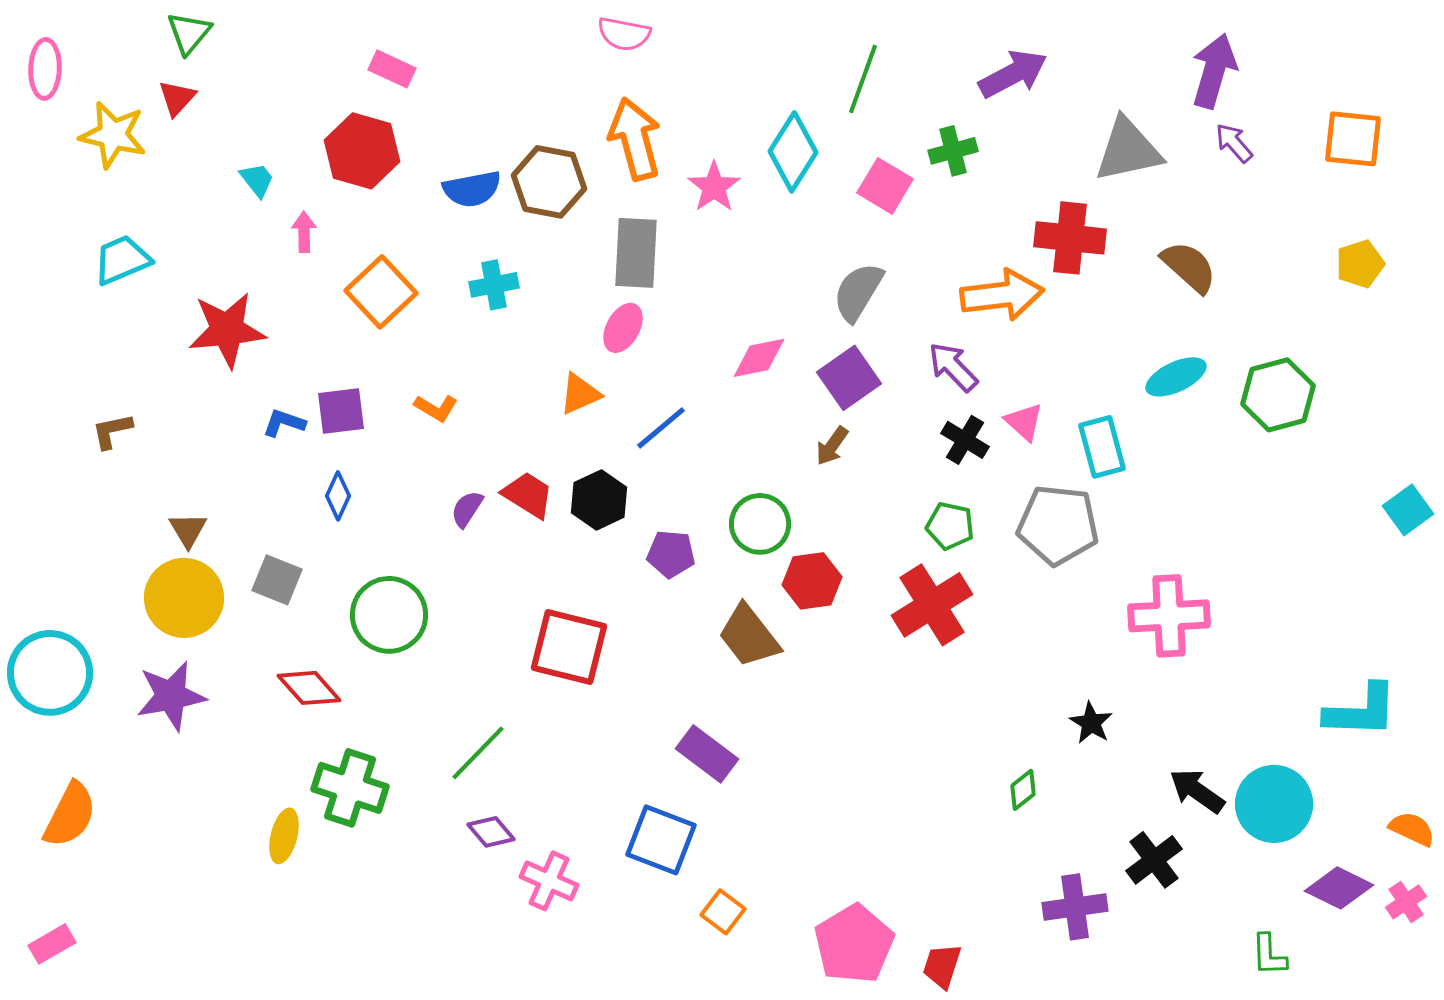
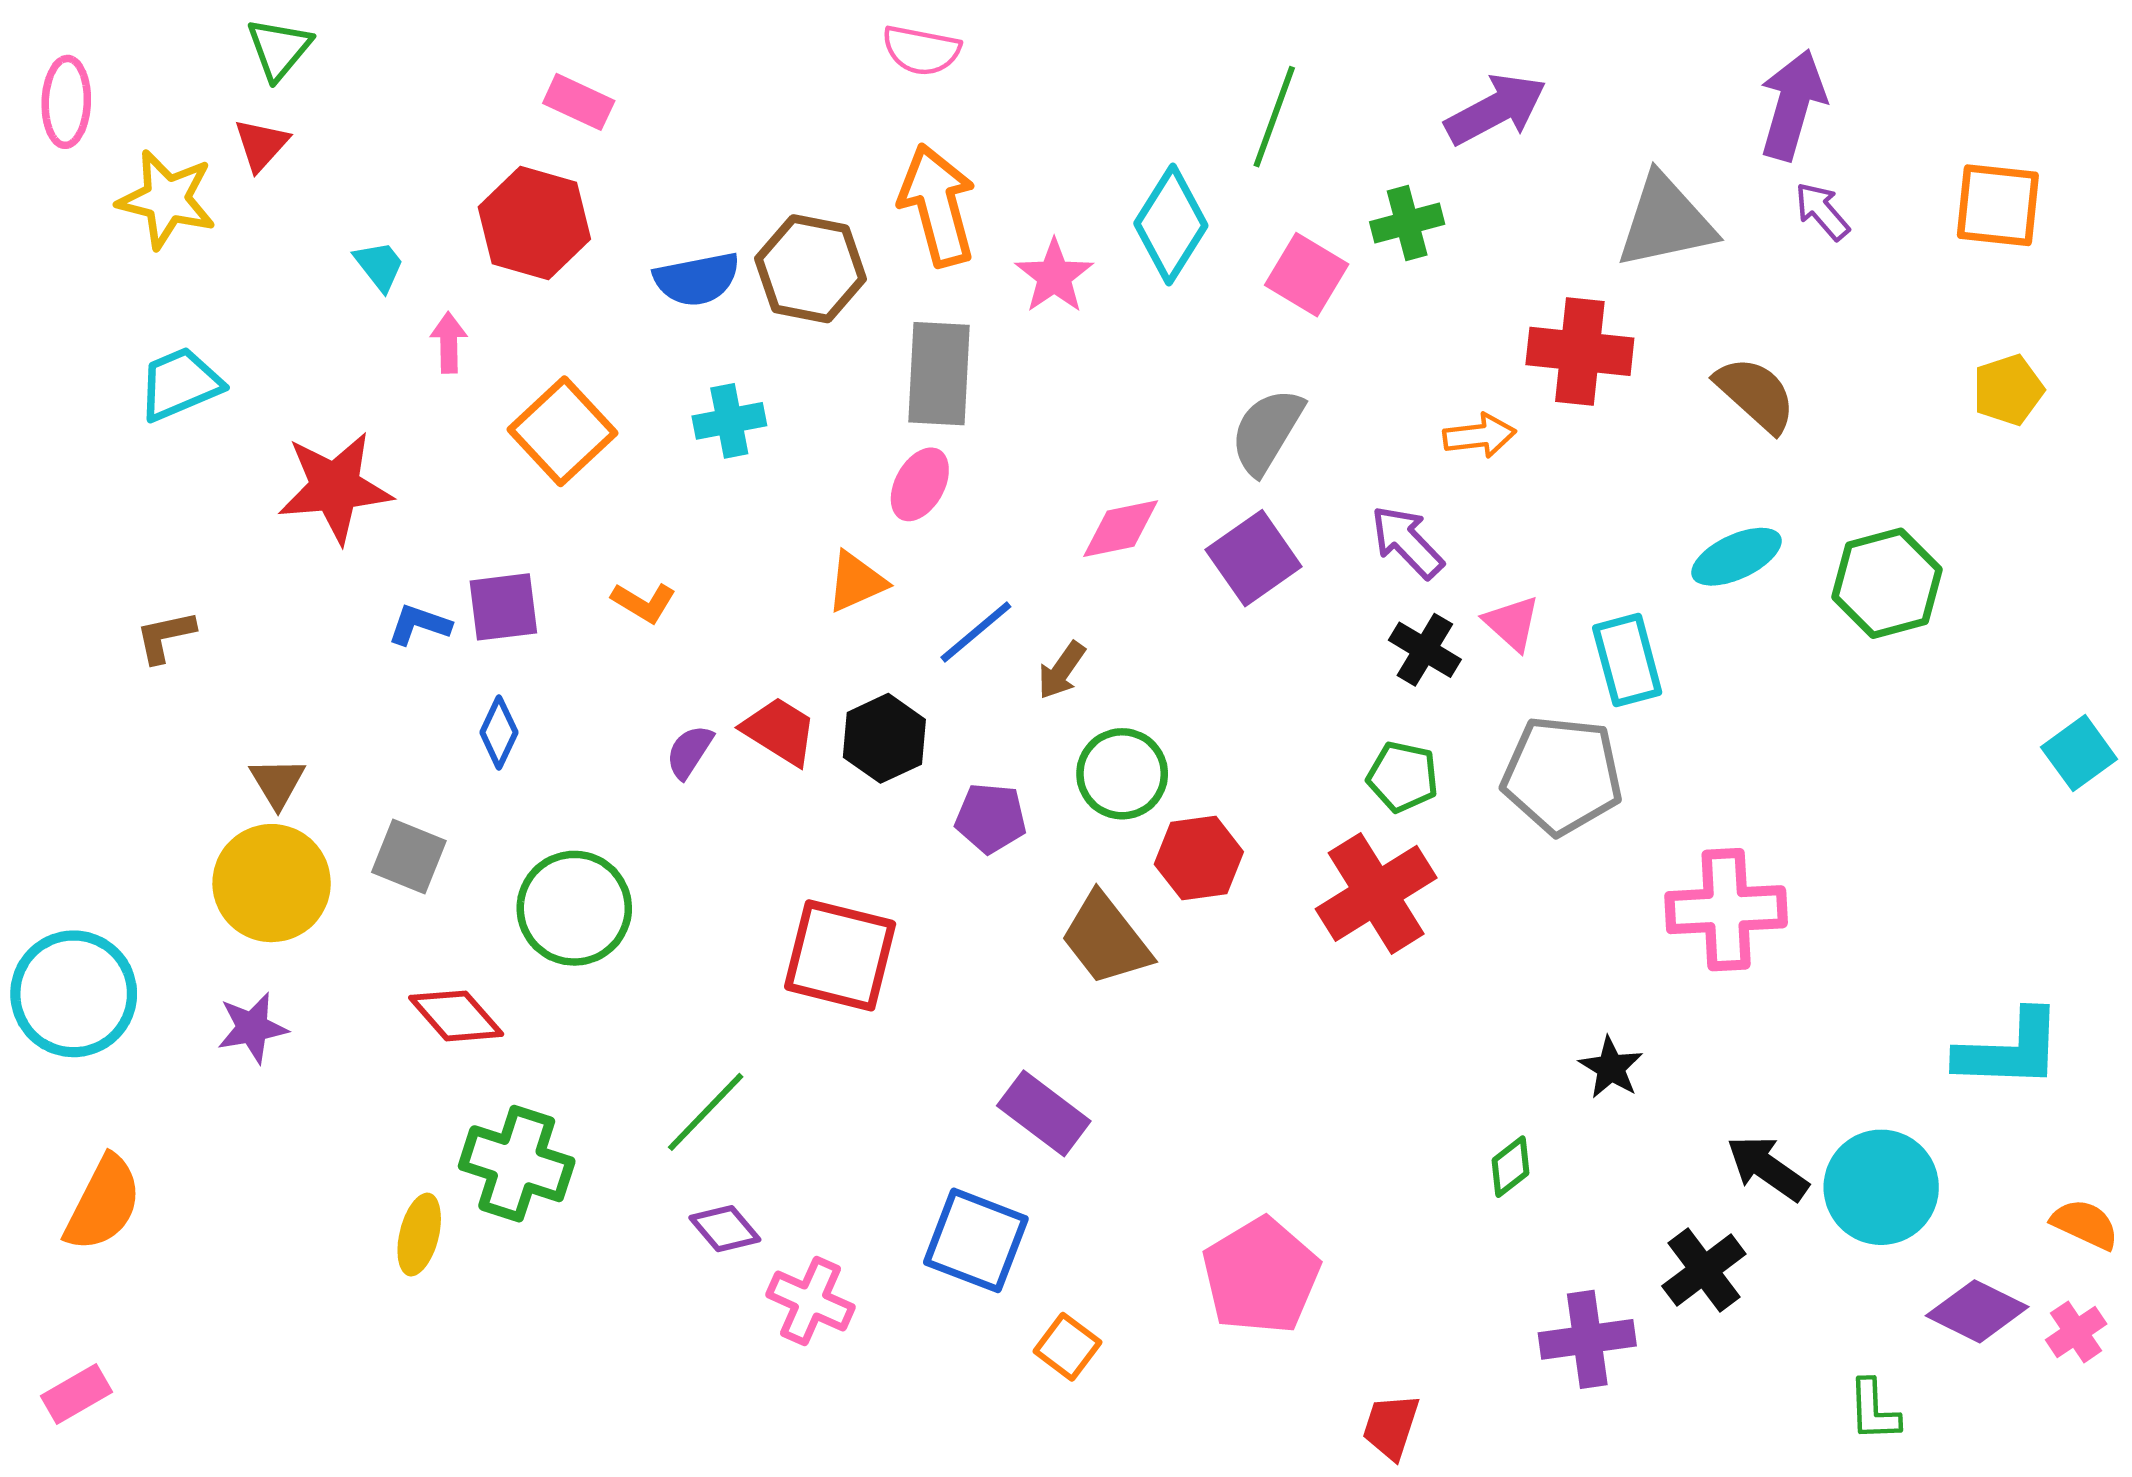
orange arrow: (1002, 295) -> (1479, 436), size x0.6
brown arrow: (832, 446) -> (1062, 670), moved
purple star: (171, 696) -> (252, 1028), size x0.7
pink pentagon: (854, 944) -> (1261, 1276), moved

